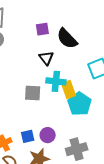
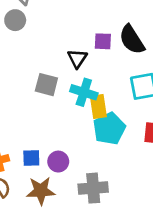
purple square: (42, 29) -> (103, 41), moved
black semicircle: (67, 39) -> (132, 40), moved
gray square: (33, 93) -> (46, 85), moved

